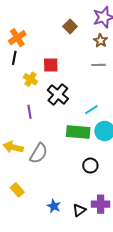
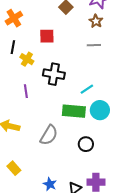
black line: (14, 58) -> (13, 47), moved
red square: (51, 65) -> (47, 36), moved
black cross: (58, 94) -> (54, 74), turned -30
gray semicircle: (39, 153) -> (49, 135), moved

